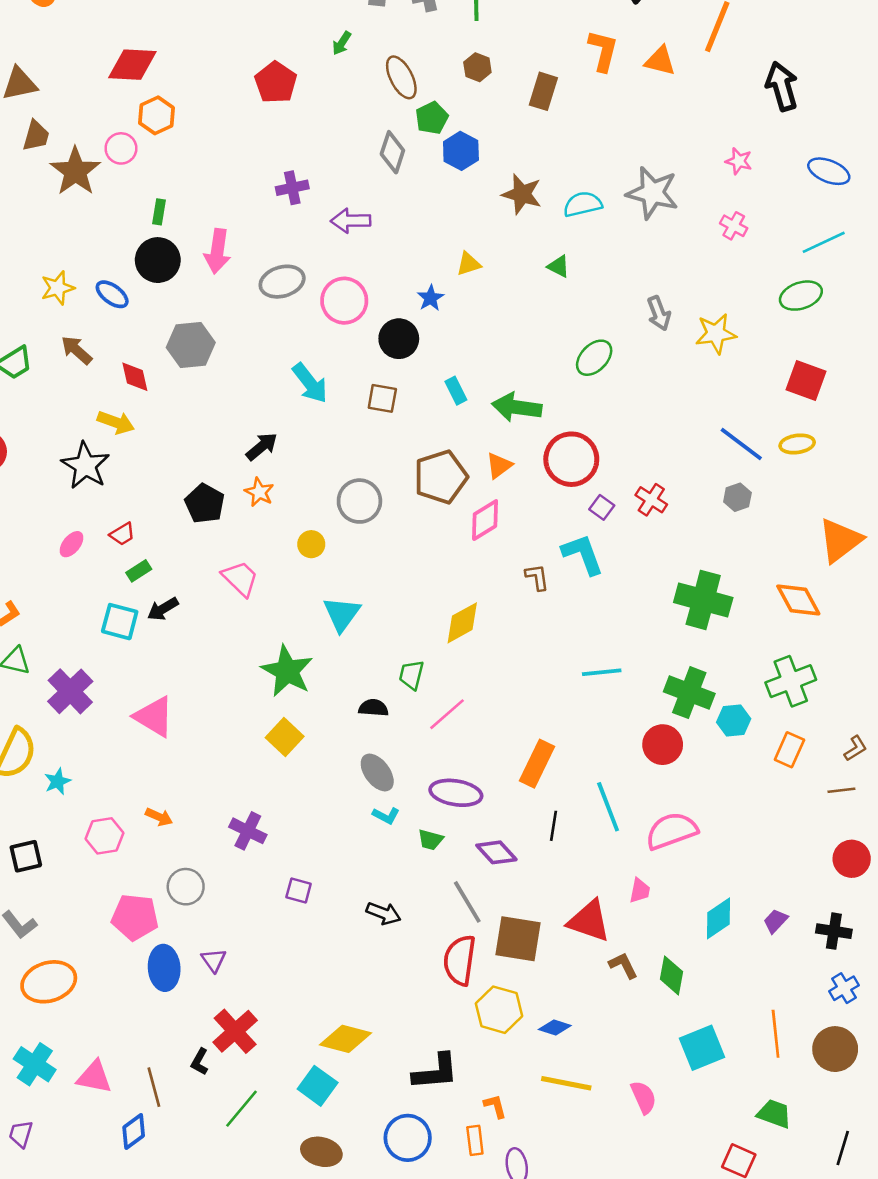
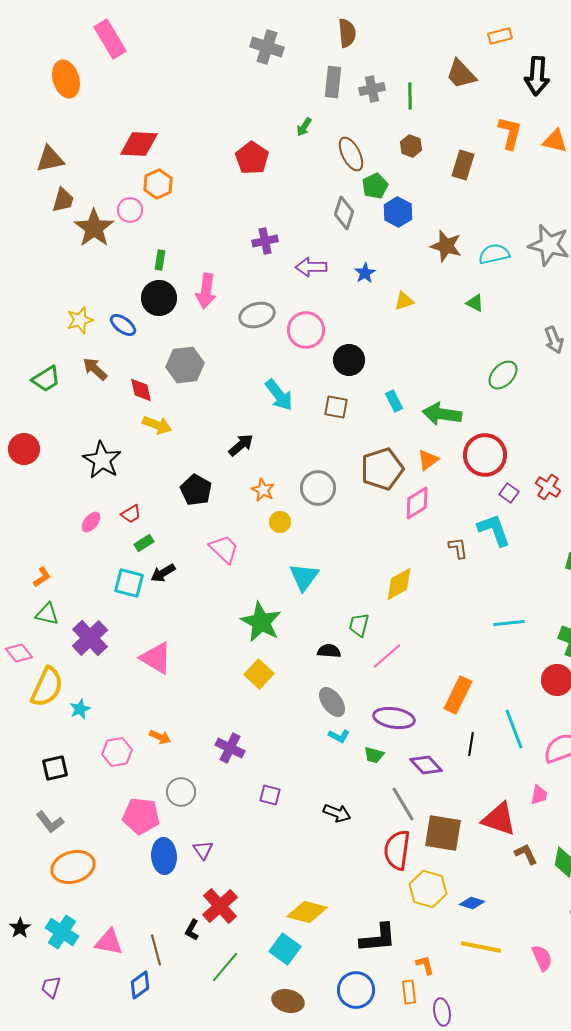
blue star: (430, 298) -> (365, 273), moved
yellow arrow: (116, 422) -> (157, 425), moved
orange star: (259, 492) -> (263, 490), moved

